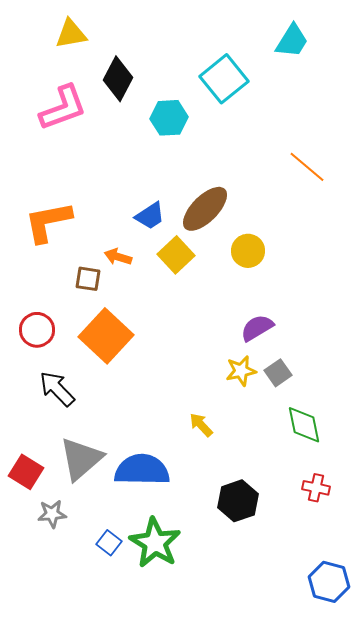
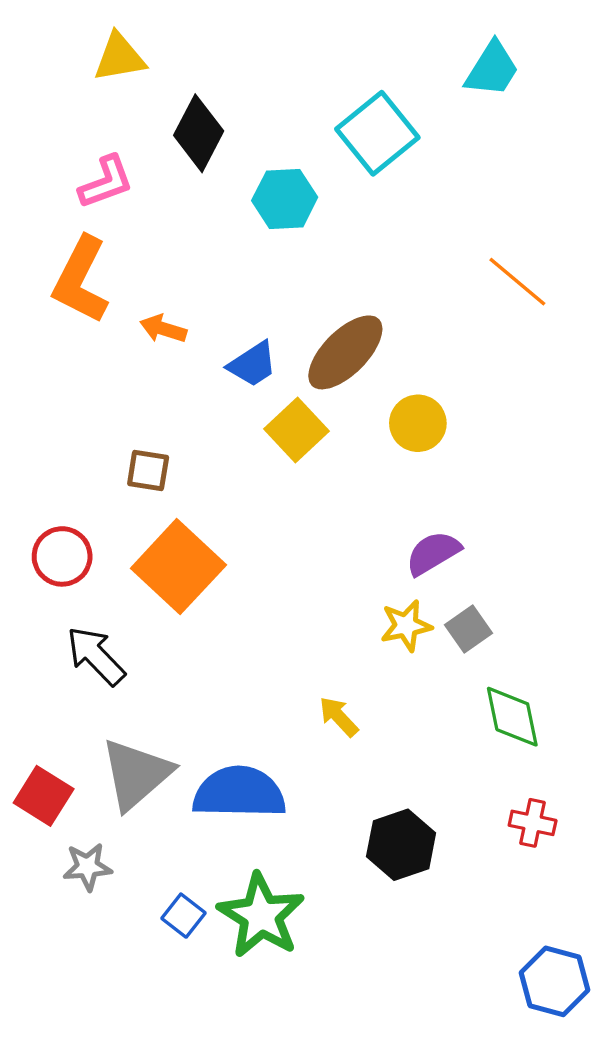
pink L-shape: (63, 108) -> (106, 182), size x0.7
orange L-shape: (48, 222) -> (81, 280), moved, turned -52
orange arrow: (118, 257) -> (163, 329), moved

